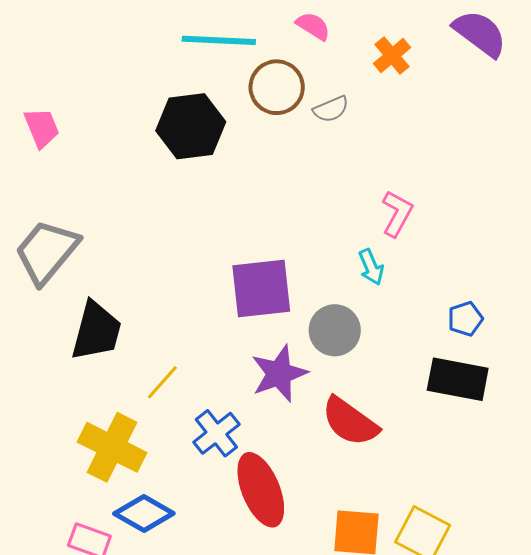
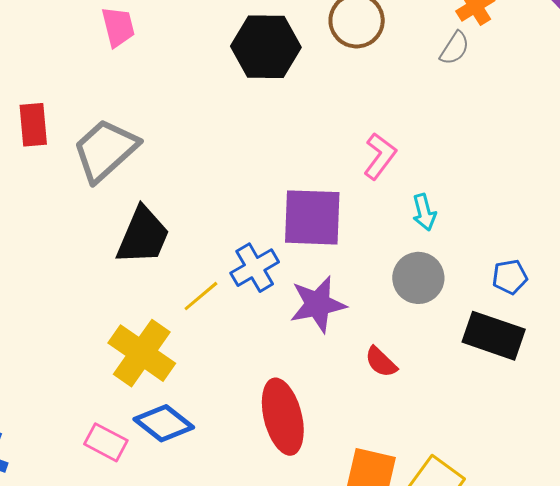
gray semicircle: (331, 109) -> (455, 48), moved, turned -42
pink L-shape: (397, 213) -> (380, 156), moved
gray circle: (335, 330) -> (418, 278), moved
red semicircle: (350, 422) -> (381, 362), size x0.6
blue cross: (216, 433) -> (255, 268), moved

